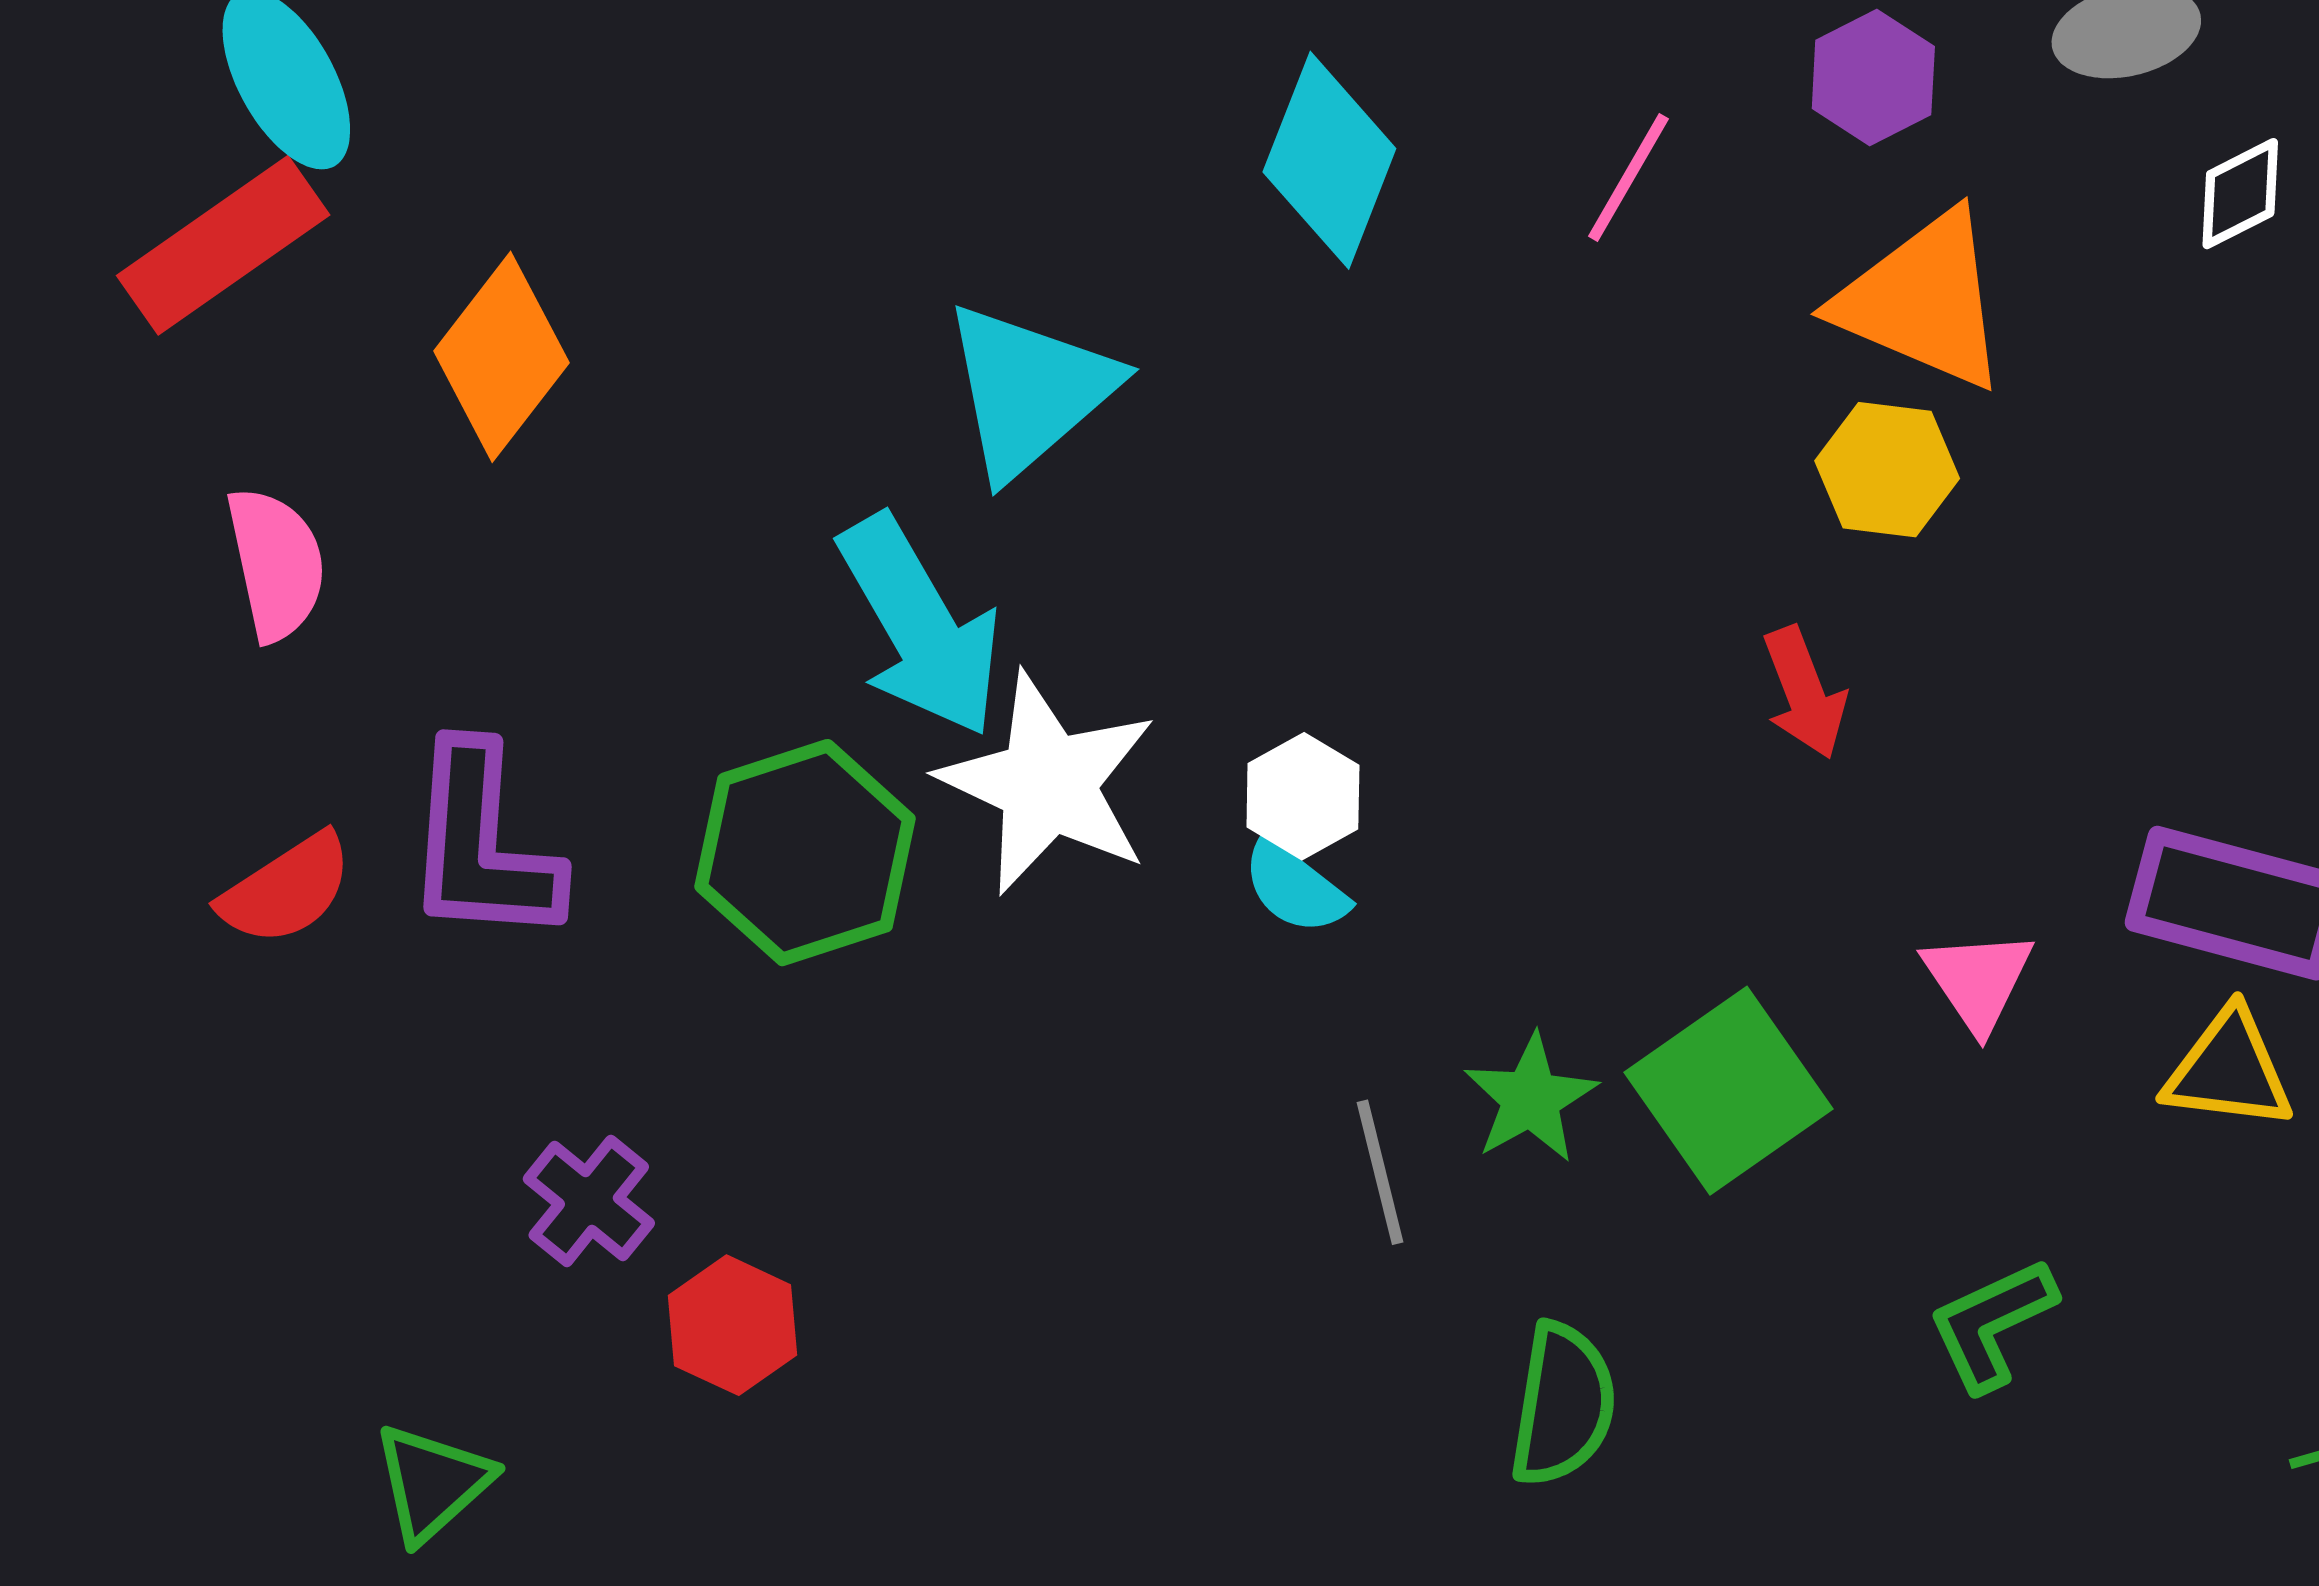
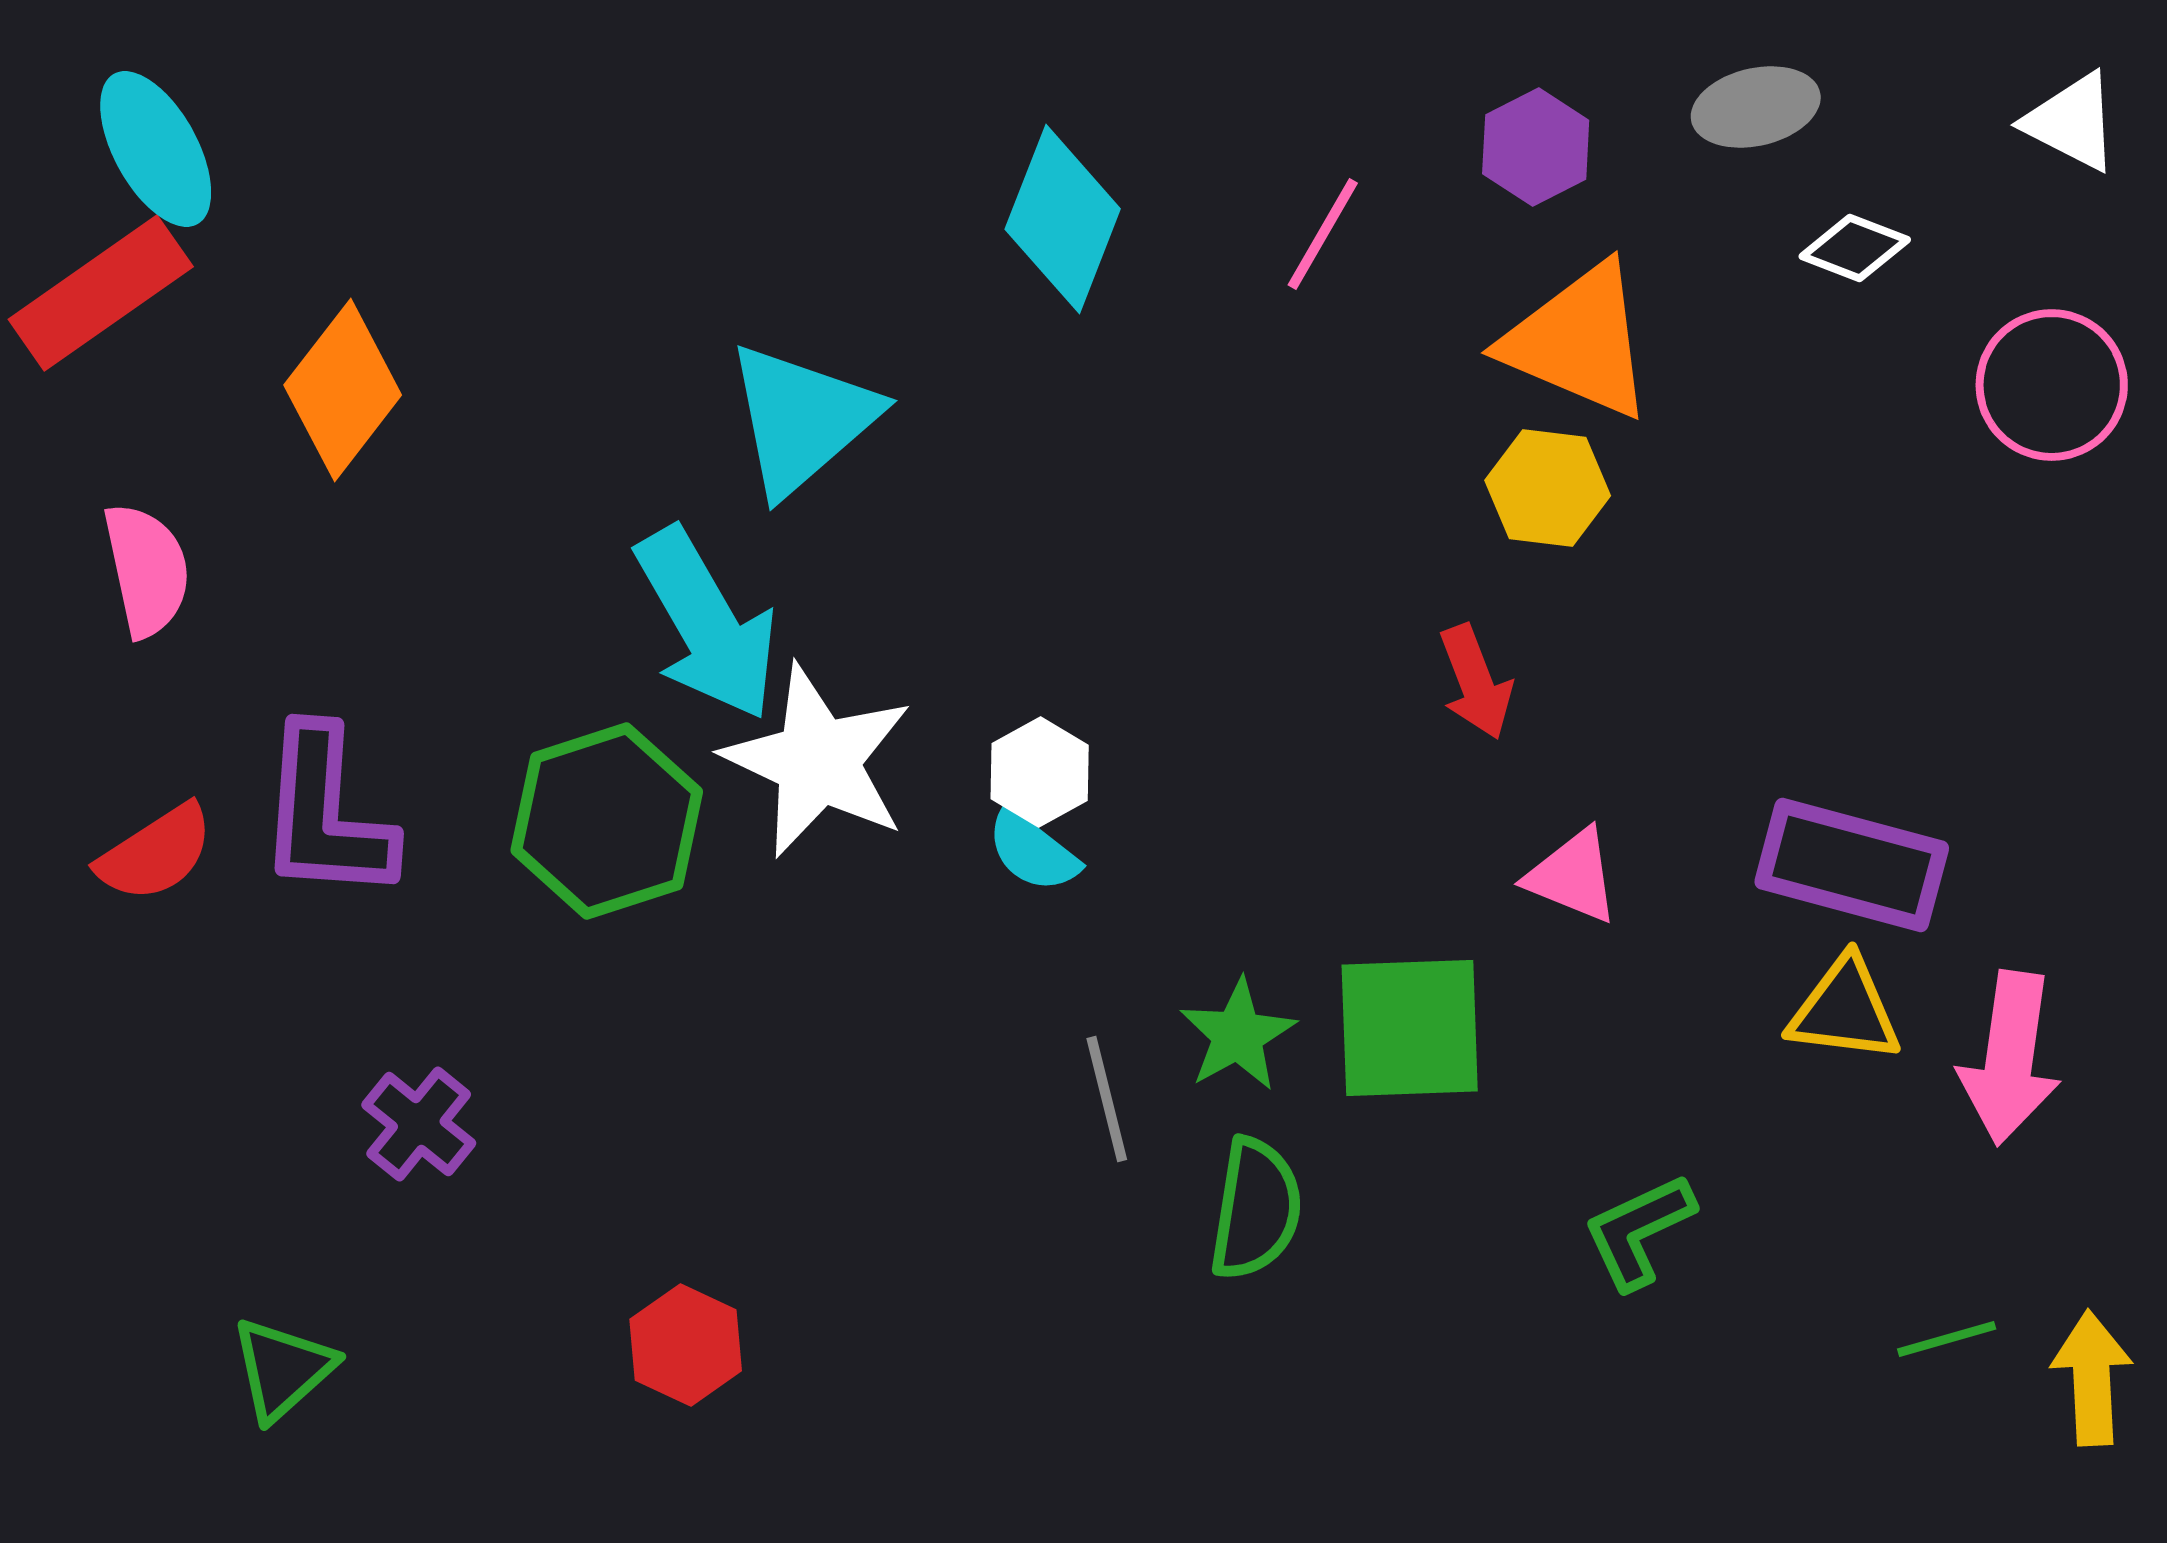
white diamond: (2240, 194) -> (1855, 248), turned 48
pink triangle: (1978, 980) -> (1573, 876), moved, turned -34
green square: (1728, 1091) -> (1410, 1028), turned 33
red hexagon: (733, 1325) -> (686, 1345), moved
green semicircle: (1563, 1405) -> (1256, 1209), moved

